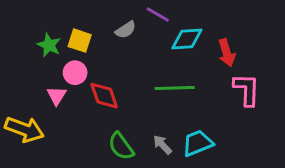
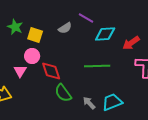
green star: (49, 45) -> (15, 27), moved
red arrow: (227, 53) -> (131, 43), turned 72
green semicircle: (121, 146) -> (63, 93), moved

